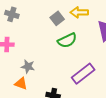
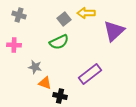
green semicircle: (67, 40) -> (59, 42), moved
orange triangle: (21, 84) -> (45, 83), moved

